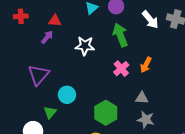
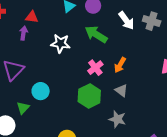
green arrow: (120, 35) -> (96, 34), turned -40
purple arrow: (47, 37) -> (24, 33), turned -32
gray triangle: (142, 98) -> (121, 90), moved, turned 32
green hexagon: (106, 113) -> (89, 96), moved

